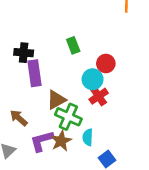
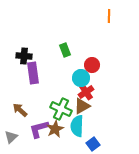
brown triangle: (56, 100) -> (82, 106), moved
cyan semicircle: (88, 137) -> (77, 126), size x1.5

